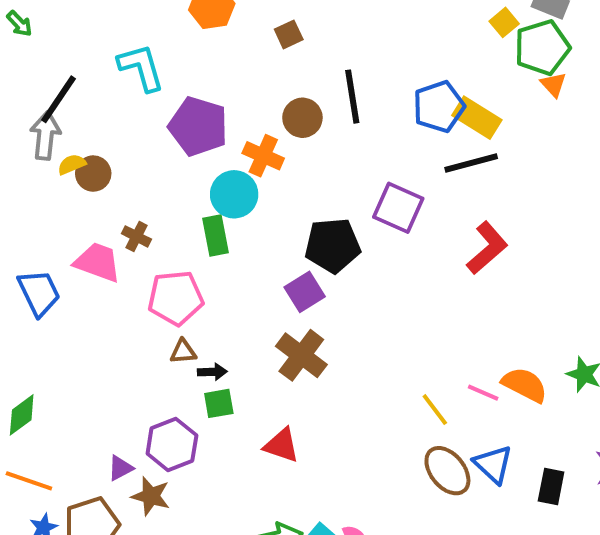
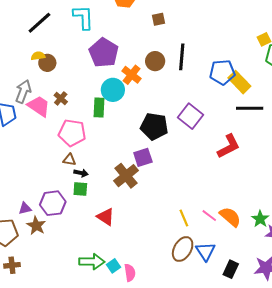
gray arrow: (45, 136) -> (23, 91), moved
black line: (471, 163) -> (250, 108), moved
purple square: (305, 292) -> (143, 157), moved
brown ellipse: (447, 471) -> (183, 249), turned 55

